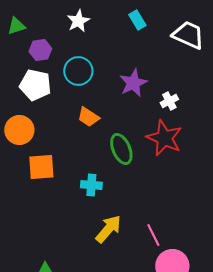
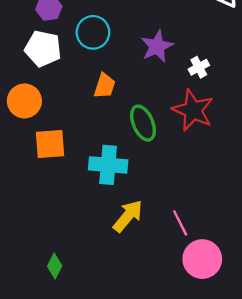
orange trapezoid: (88, 117) -> (105, 86), turned -105
cyan cross: (91, 185) -> (108, 165), size x1.5

